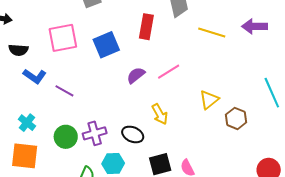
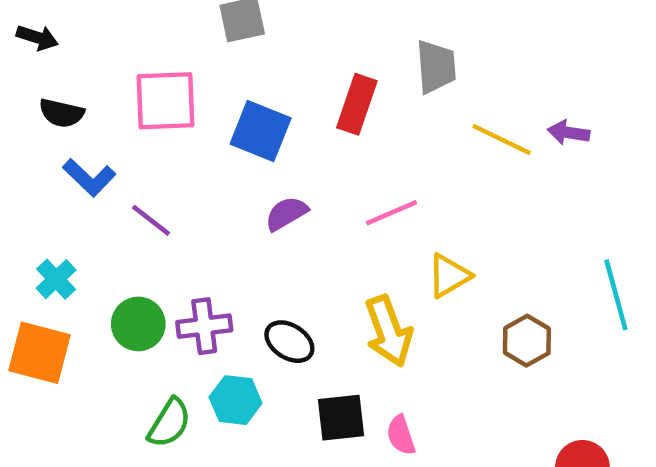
purple arrow: (255, 26) -> (569, 133), moved, size x0.7
blue square: (106, 45) -> (261, 131), turned 36
purple semicircle: (136, 75) -> (286, 214), moved
yellow triangle: (209, 100) -> (449, 276), moved
yellow arrow: (160, 114) -> (389, 331), moved, size x1.4

